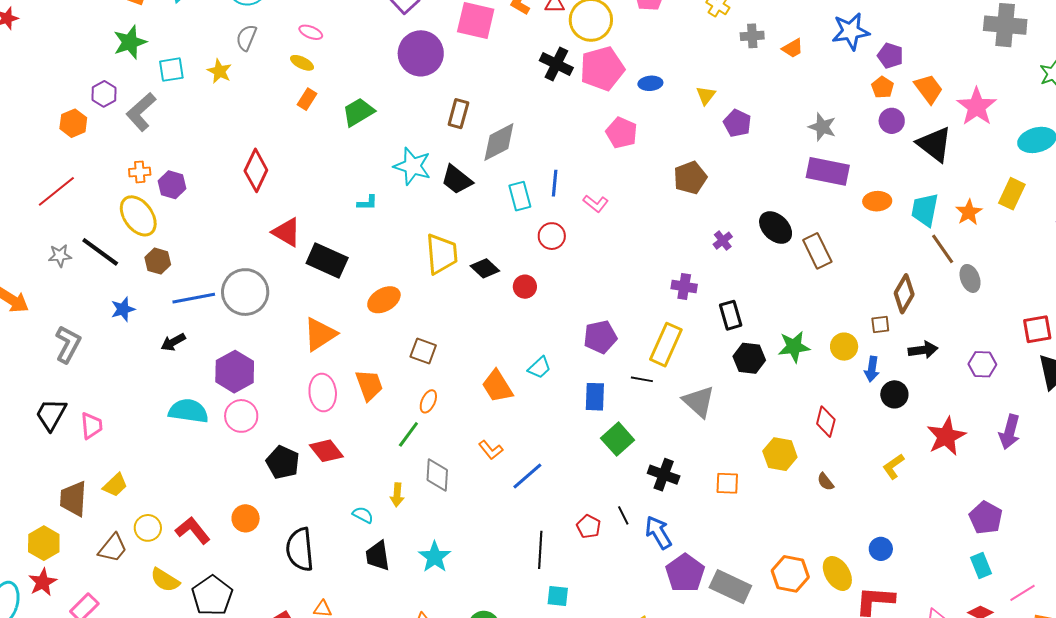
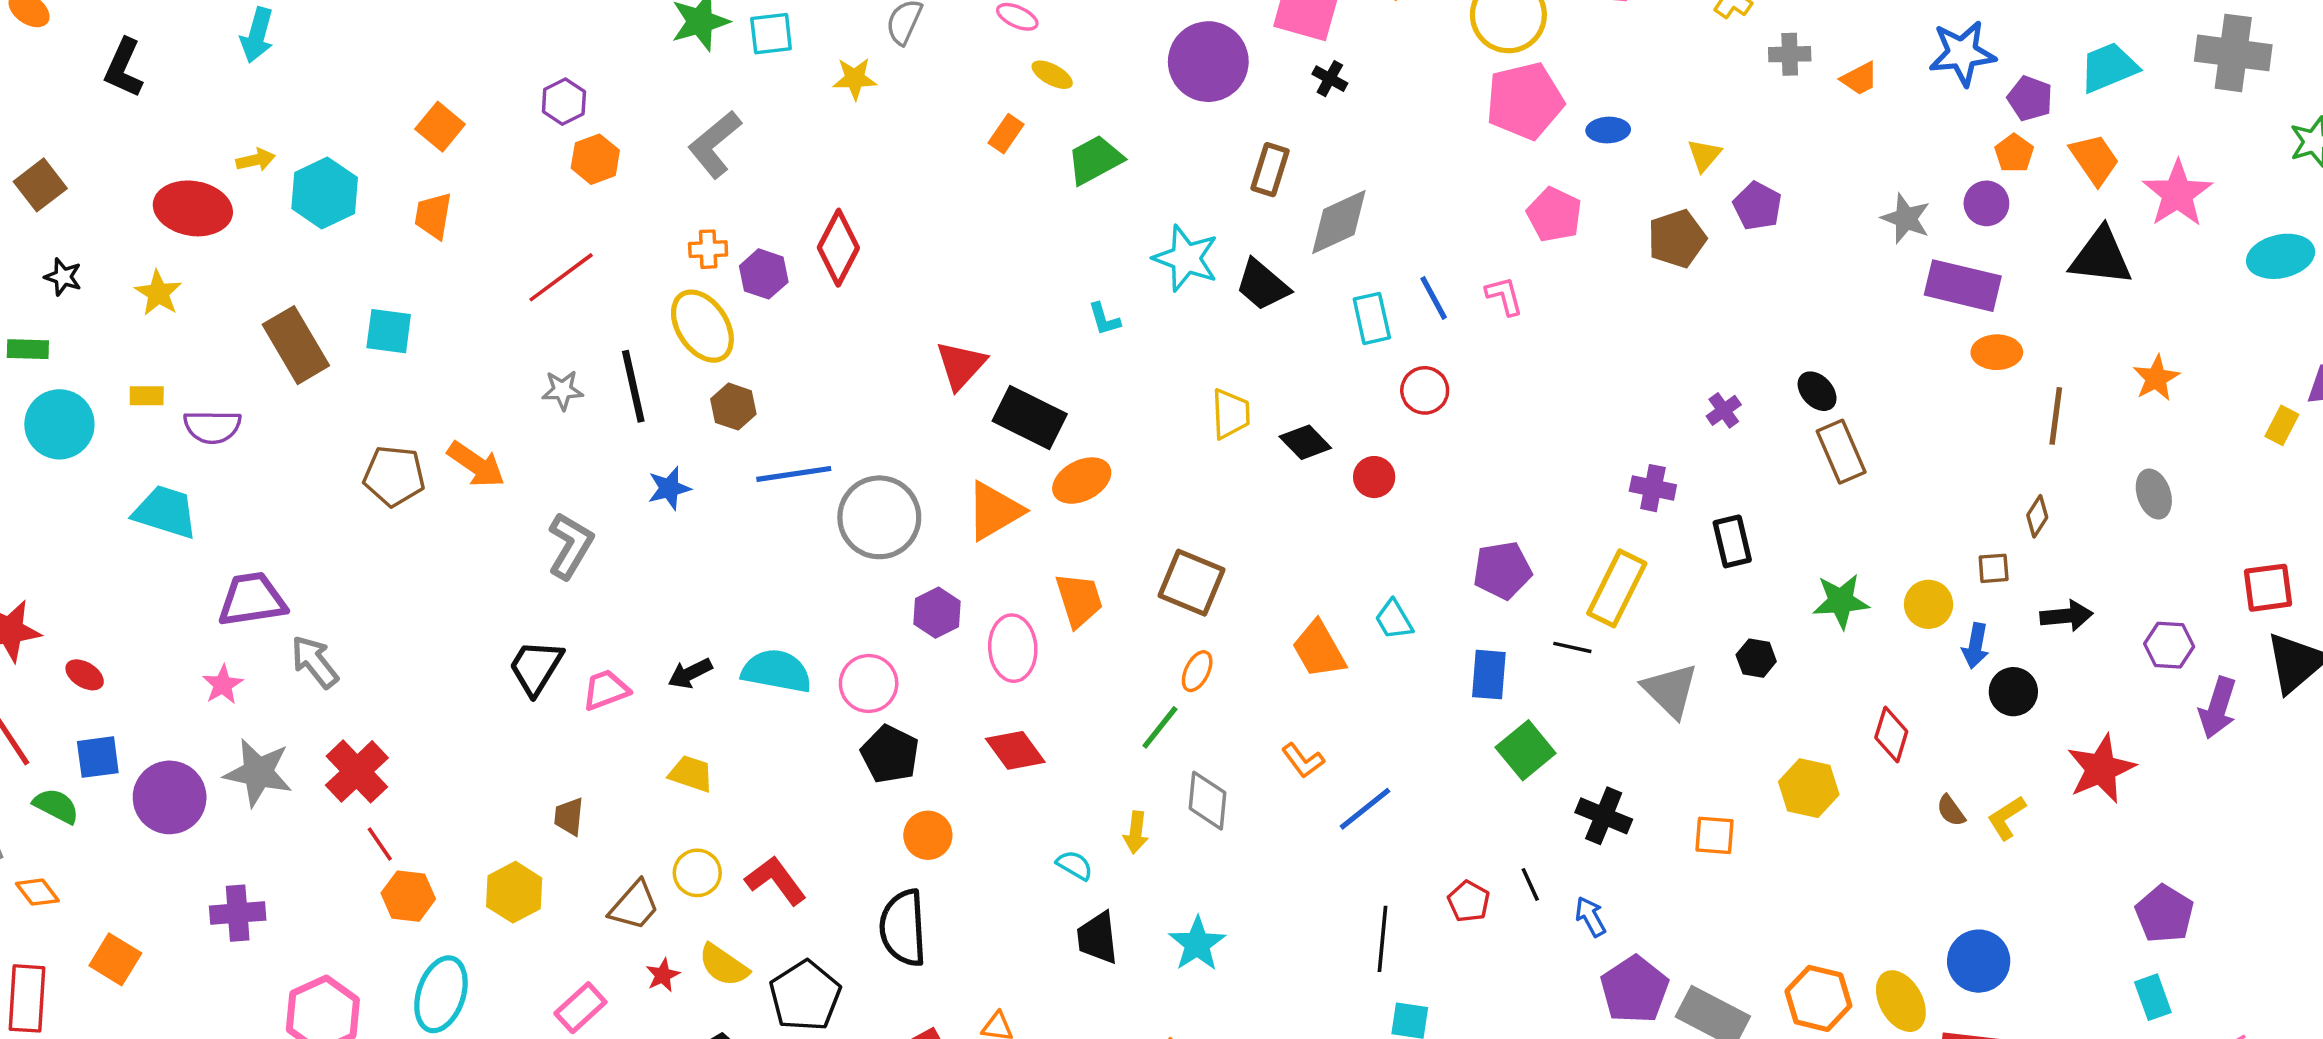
yellow ellipse: (302, 63) -> (1052, 75), moved
black cross: (556, 64) -> (1330, 79), moved, size x0.6
cyan square: (171, 70) -> (771, 34), moved
yellow star: (219, 71) -> (855, 79), turned -30
purple hexagon: (104, 94) -> (564, 102), moved
purple circle: (892, 121) -> (1986, 203), moved
black triangle: (934, 144) -> (2101, 257), turned -33
red diamond: (256, 170) -> (838, 248), moved
purple rectangle: (828, 171) -> (1963, 286), moved
brown pentagon: (690, 178) -> (1677, 239), moved
blue line: (555, 183) -> (1434, 298), turned -36
yellow rectangle: (1012, 194) -> (2282, 425), moved, size x0.7
cyan L-shape: (367, 203) -> (1104, 319), turned 70
pink L-shape: (596, 203) -> (1504, 296), moved, turned -145
cyan trapezoid: (925, 210) -> (2109, 67), moved, turned 54
black ellipse: (776, 228) -> (1817, 391), size x0.7
red triangle: (287, 232) -> (961, 365), turned 40
brown line: (943, 249) -> (2056, 416), moved, turned 40
brown rectangle: (817, 251) -> (1841, 452), moved
black line: (100, 252) -> (633, 386), turned 39
yellow trapezoid: (442, 254) -> (1231, 414), size x0.7
gray circle: (245, 292) -> (879, 517), moved
brown diamond: (904, 294) -> (2037, 516), size x0.6
orange ellipse: (384, 300) -> (1082, 481), moved
orange triangle: (320, 334) -> (994, 511), moved
black arrow: (173, 342) -> (690, 673), moved
brown square: (423, 351) -> (1192, 583), size x1.4
black hexagon: (749, 358) -> (1756, 658), moved, size x0.7
cyan trapezoid: (539, 368) -> (1394, 620), turned 100
purple hexagon: (235, 372) -> (937, 613), moved, size x0.7
orange trapezoid: (369, 385) -> (1079, 600), moved
pink trapezoid: (91, 426) -> (606, 690), turned -108
purple arrow: (1010, 432) -> (2218, 708), moved
black pentagon: (283, 462) -> (890, 754), moved
brown semicircle: (825, 482) -> (1951, 811), moved
yellow trapezoid: (115, 485) -> (691, 774), moved, turned -120
brown trapezoid: (73, 499) -> (569, 817), size x0.6
orange circle: (246, 518) -> (928, 835), moved
blue arrow: (658, 532) -> (1590, 917), size x0.7
black semicircle: (300, 549) -> (903, 928), moved
blue circle: (881, 549) -> (1979, 961), size x1.5
red star: (43, 582) -> (663, 975), moved, size x0.7

